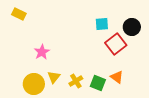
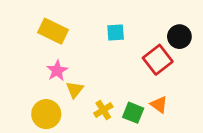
yellow rectangle: (19, 14) -> (53, 31), moved, size x1.5
cyan square: (102, 24) -> (116, 33), moved
yellow triangle: (54, 77) -> (75, 90), moved

